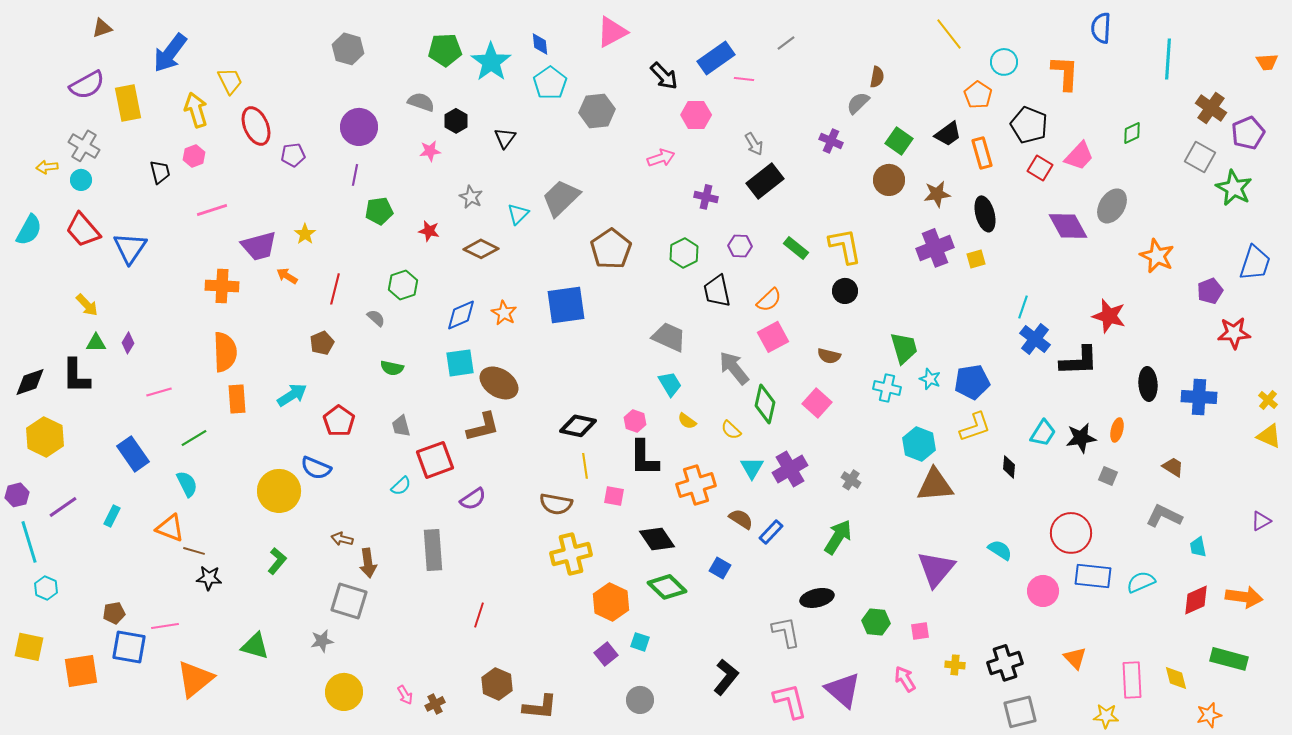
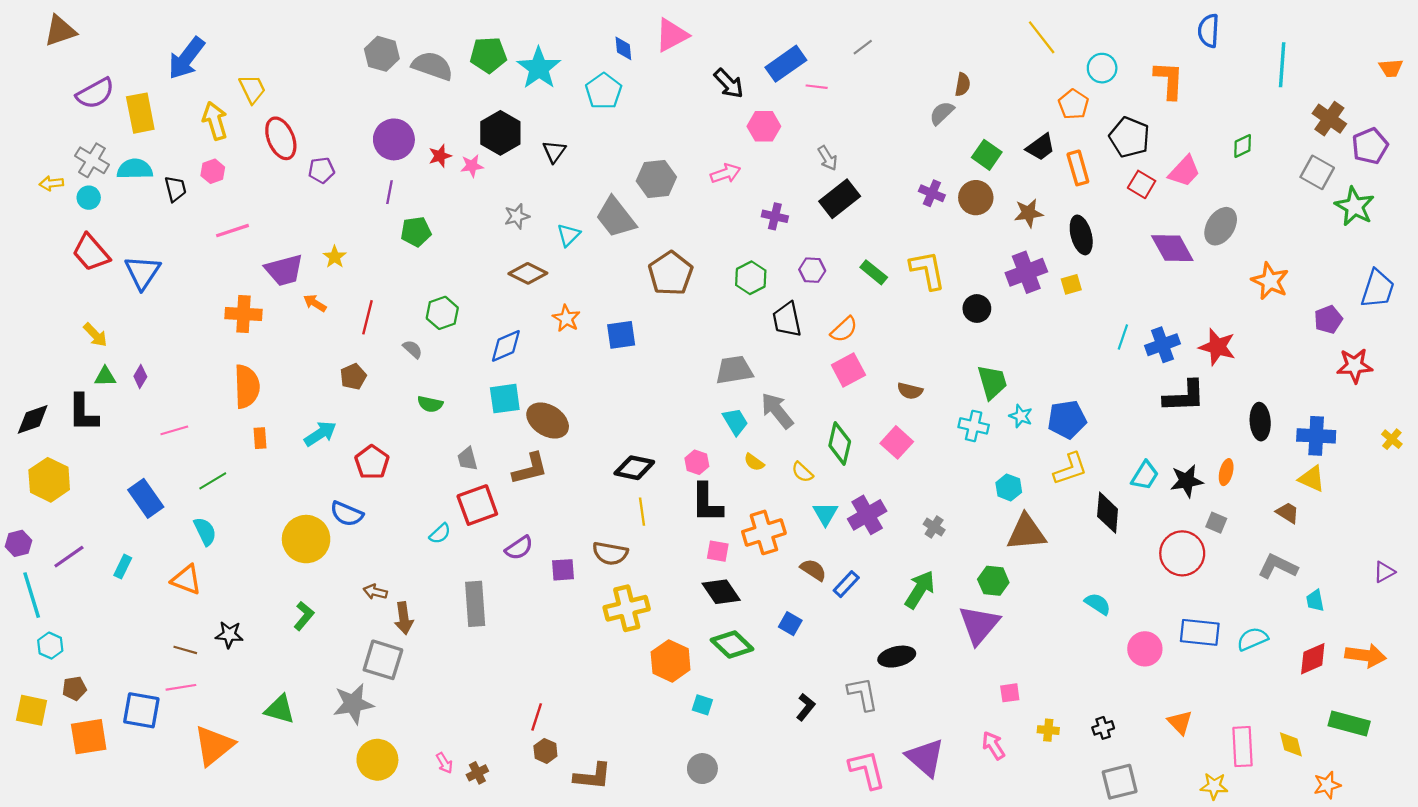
brown triangle: (102, 28) -> (60, 31), moved, size x1.5
blue diamond: (540, 44) -> (623, 48), moved
gray semicircle: (421, 102) -> (432, 66), moved, size x1.4
gray hexagon: (597, 111) -> (656, 179), moved
black hexagon: (456, 121) -> (500, 133), size x1.6
purple cross: (831, 141) -> (932, 193), moved
gray star: (471, 197) -> (517, 216), turned 30
gray trapezoid: (561, 198) -> (616, 217), turned -84
cyan semicircle: (29, 230) -> (135, 169), moved, turned -120
red star: (429, 231) -> (440, 156), moved, turned -30
black circle: (845, 291) -> (977, 309), moved
blue square: (566, 305) -> (621, 335), size x0.7
orange star: (504, 313) -> (566, 318), moved
gray trapezoid: (669, 337) -> (734, 370), turned -33
blue cross: (1035, 339) -> (1162, 345), moved, turned 32
gray arrow: (734, 368) -> (777, 411), moved
orange rectangle: (237, 399) -> (260, 438), size x0.7
gray trapezoid: (401, 426) -> (467, 459), moved
yellow triangle: (1269, 436) -> (1312, 479), moved
cyan hexagon: (919, 444) -> (1009, 487), size x0.7
black diamond: (1009, 467) -> (1108, 513), size x1.6
pink square: (614, 496) -> (718, 551), moved
red circle: (1071, 533) -> (1182, 553), moved
brown line: (194, 551) -> (185, 650), moved
purple triangle: (936, 569) -> (979, 625), moved
brown pentagon: (114, 613) -> (74, 688), moved
red line: (479, 615) -> (537, 717), moved
green hexagon: (876, 622) -> (993, 581), moved
gray star: (322, 641) -> (353, 704), size x1.6
purple square: (606, 654) -> (563, 570), moved, turned 35
black cross: (1005, 663) -> (1103, 728), size x0.6
black L-shape: (726, 677) -> (806, 707), moved, size x0.7
brown hexagon: (497, 684) -> (545, 751), size x0.7

